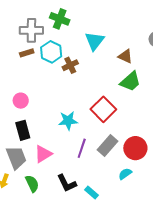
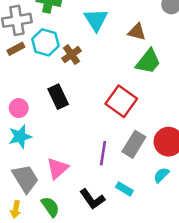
cyan star: (68, 121) -> (20, 136), moved
black rectangle: (23, 130) -> (58, 97), moved
cyan rectangle: (91, 192) -> (124, 189), moved

